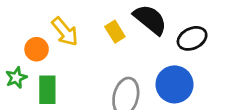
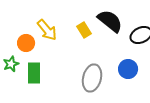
blue circle: (175, 84) -> (128, 69), size x0.7

